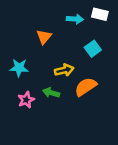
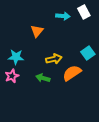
white rectangle: (100, 14) -> (84, 12), turned 48
cyan square: (93, 49) -> (88, 53), moved
pink star: (26, 100) -> (12, 76), moved

